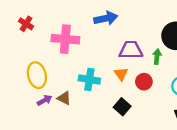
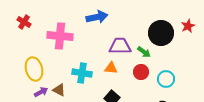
green arrow: (157, 57) -> (144, 52), turned 120
orange triangle: (121, 74) -> (111, 68), turned -48
red circle: (144, 82) -> (141, 72), moved

